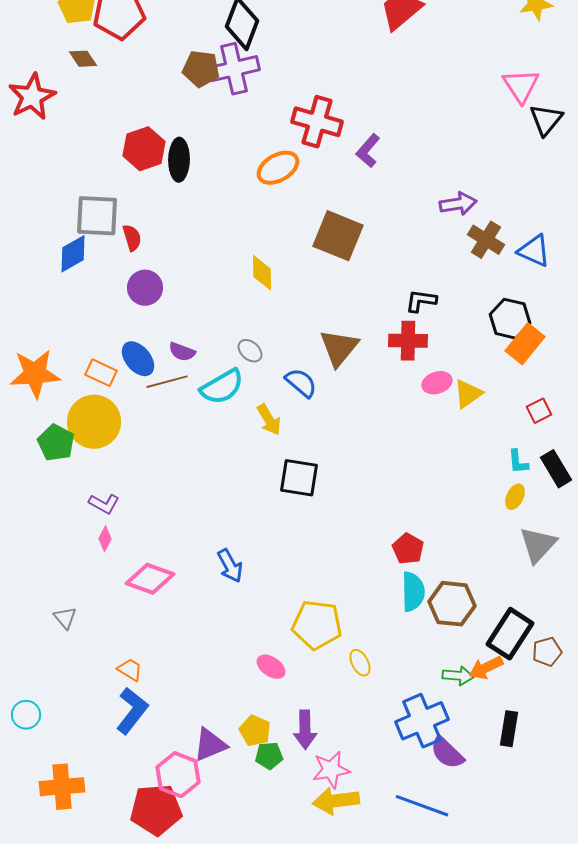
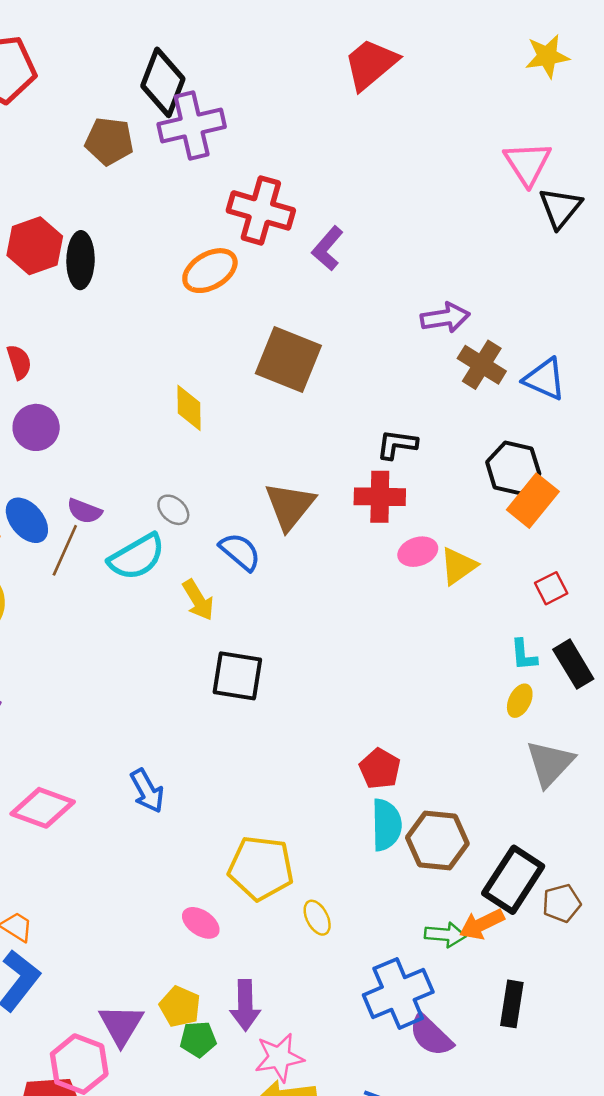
purple cross: (234, 69) -> (192, 125), moved
brown line: (167, 382) -> (65, 550), turned -51
purple triangle: (210, 745) -> (121, 1025), turned -36

